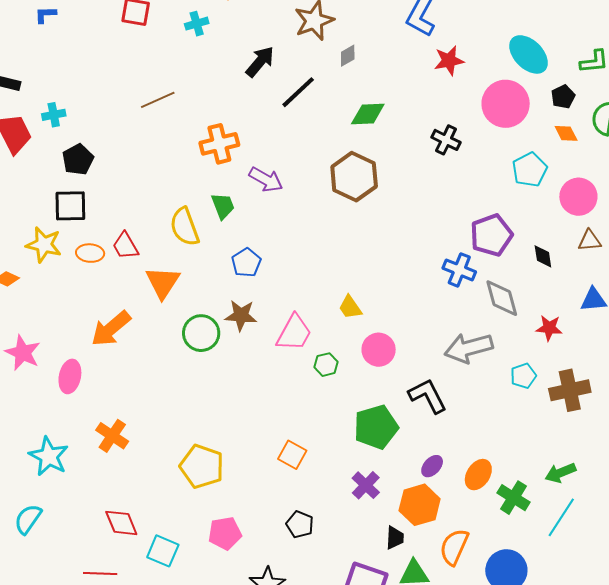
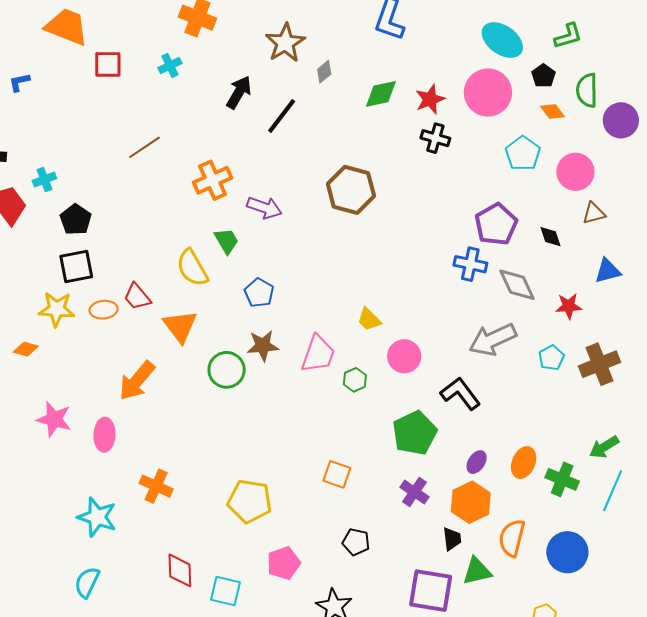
red star: (449, 61) -> (430, 99), moved
green diamond: (368, 114) -> (381, 94), moved
red diamond: (121, 523) -> (180, 570), turned 30

